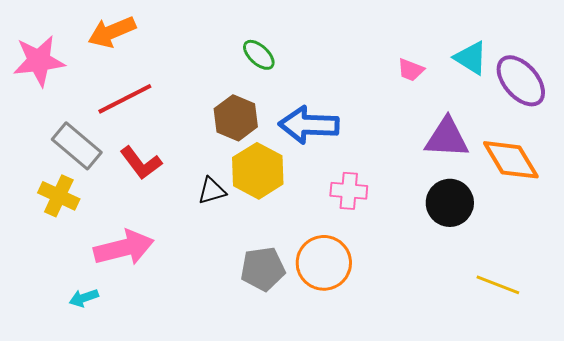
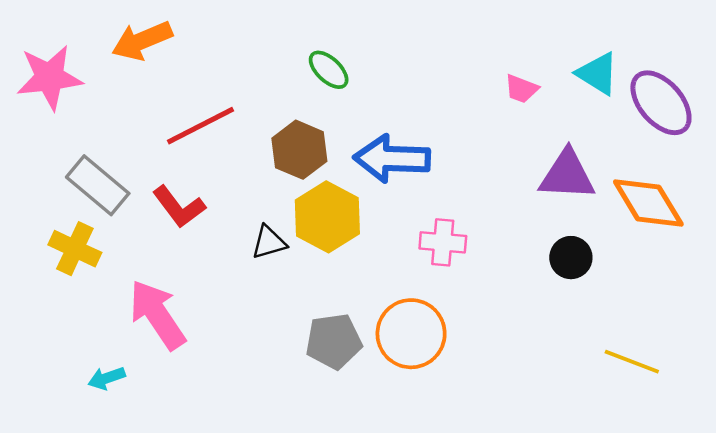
red line: (125, 99) -> (200, 126), moved
black circle: (450, 203) -> (571, 258), size x0.7
pink arrow: (124, 248) -> (157, 315), turned -110

